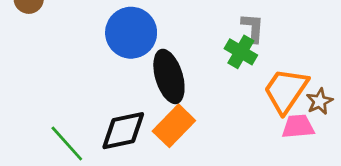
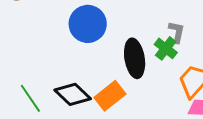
black ellipse: (169, 76) -> (135, 58), moved
black diamond: (123, 131) -> (73, 94), turned 48

